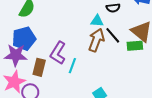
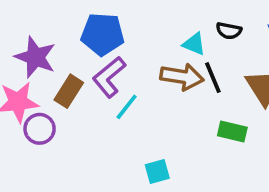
blue pentagon: (24, 38) -> (103, 34), moved
brown arrow: (96, 40) -> (182, 77), turned 60
green rectangle: (135, 46) -> (232, 131), moved

